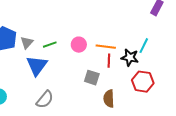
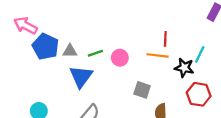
gray triangle: (27, 43) -> (70, 51), turned 48
pink circle: (79, 45) -> (120, 58), moved
red line: (109, 61) -> (165, 39), moved

